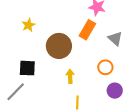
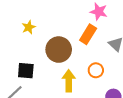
orange circle: (105, 67) -> (96, 70), moved
yellow arrow: (70, 76) -> (69, 81), size x1.5

